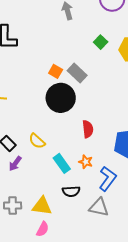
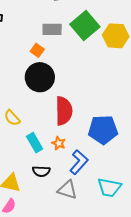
green square: (101, 42) -> (85, 26), size x2.0
gray rectangle: (77, 73) -> (52, 29), moved, turned -48
red semicircle: (88, 129) -> (64, 111), size x1.6

